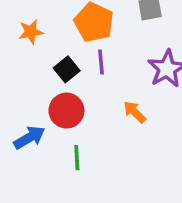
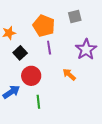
black square: (67, 69) -> (20, 53), moved

